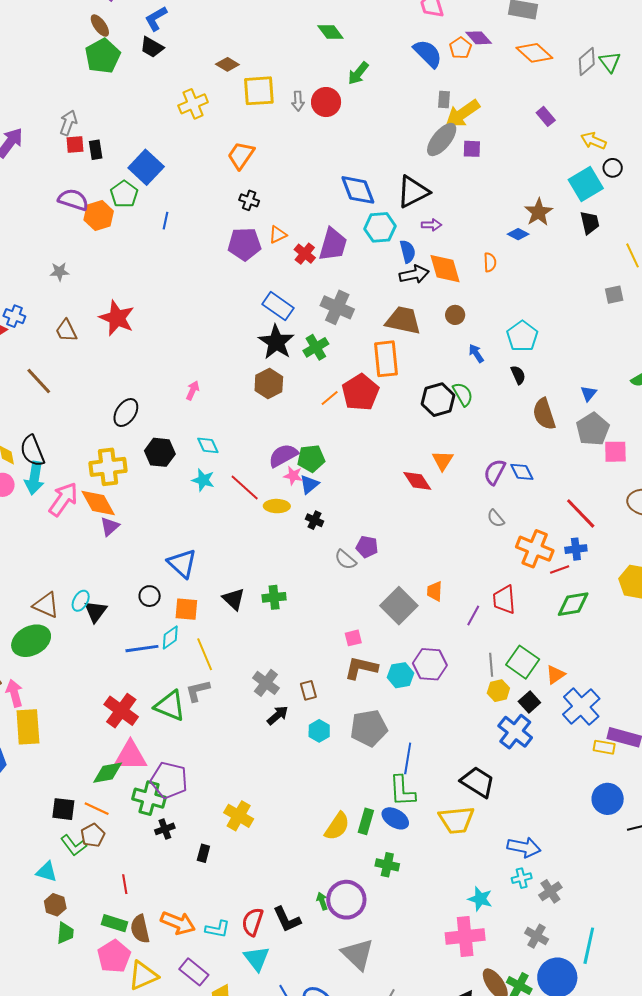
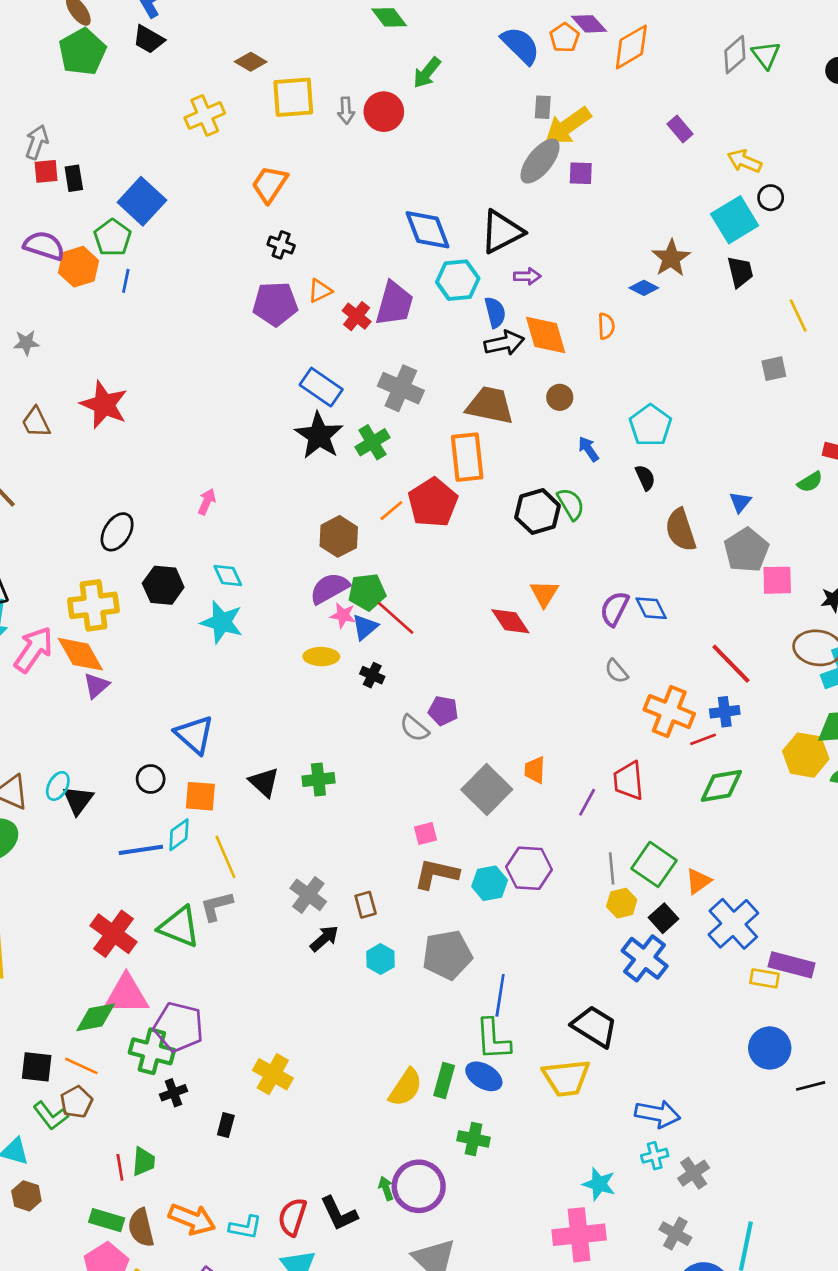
orange diamond: (534, 53) -> (631, 47), moved, turned -72
blue line: (165, 221) -> (126, 281), moved
brown hexagon: (269, 384) -> (339, 536), moved
cyan star: (203, 480) -> (222, 622), size x1.4
red line: (245, 488) -> (396, 618), moved
green trapezoid: (65, 933) -> (144, 1162), moved

